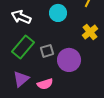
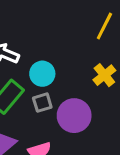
cyan circle: (58, 13) -> (42, 74), moved

